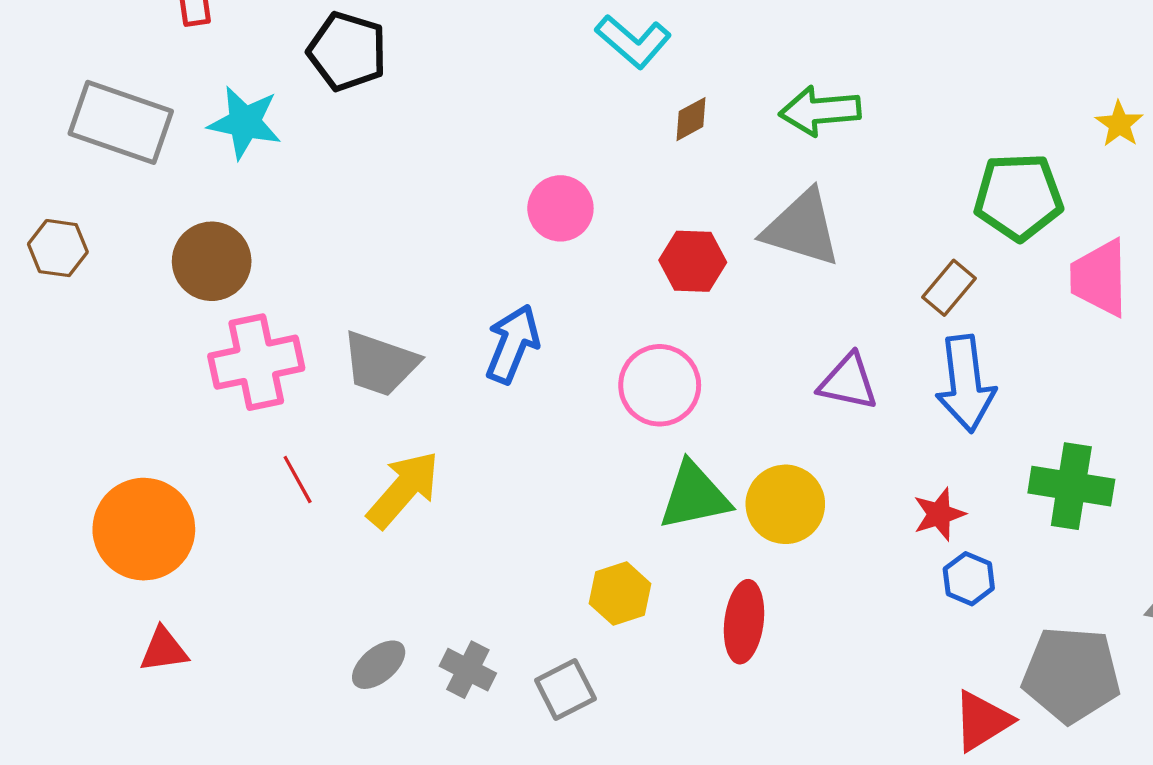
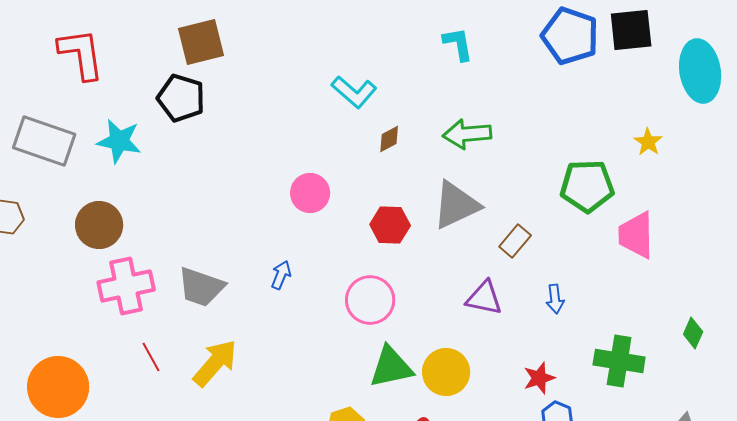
gray triangle: (802, 228) -> (456, 205), turned -42
brown rectangle: (949, 288) -> (515, 241), moved
blue arrow: (513, 344) -> (281, 275), size x0.6
blue arrow: (966, 384) -> (555, 299), size x0.5

